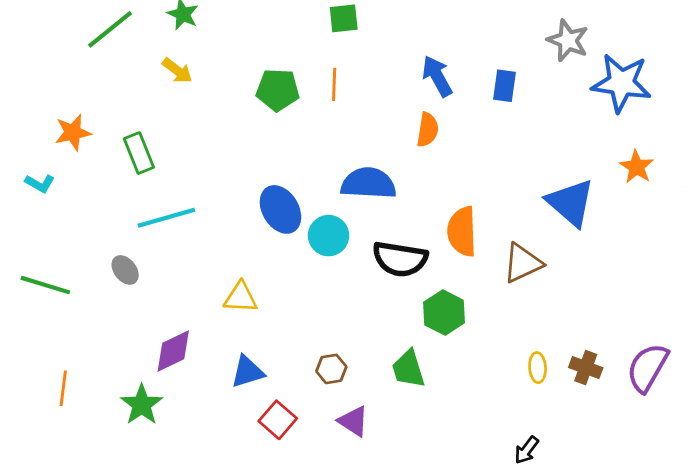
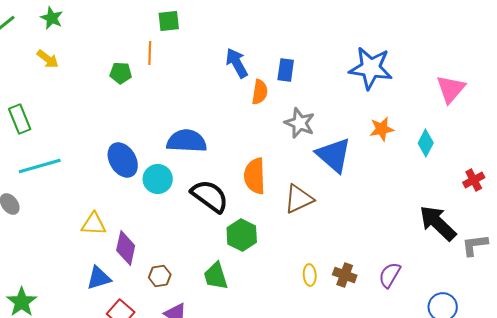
gray star: (568, 40) -> (300, 123), moved
orange line: (334, 84) -> (150, 53), moved
green pentagon: (278, 90) -> (121, 73), size x0.7
orange semicircle: (428, 130) -> (260, 92), moved
orange star: (637, 167) -> (382, 129), turned 30
black semicircle: (400, 259) -> (210, 196), turned -153
purple diamond: (173, 351) -> (126, 248), moved, turned -52
purple semicircle: (648, 368) -> (390, 275), size x0.7

